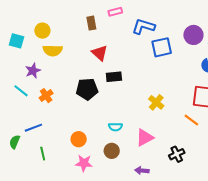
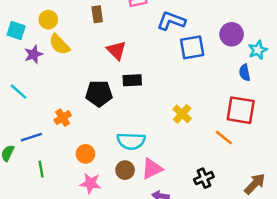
brown rectangle: (91, 23) -> (97, 14), moved
yellow semicircle: (53, 50) -> (59, 44), turned 42
purple star: (33, 71) -> (33, 54), moved
orange cross: (46, 96) -> (63, 118), moved
cyan semicircle: (115, 127) -> (131, 141), size x1.6
pink triangle: (145, 137) -> (152, 169), moved

